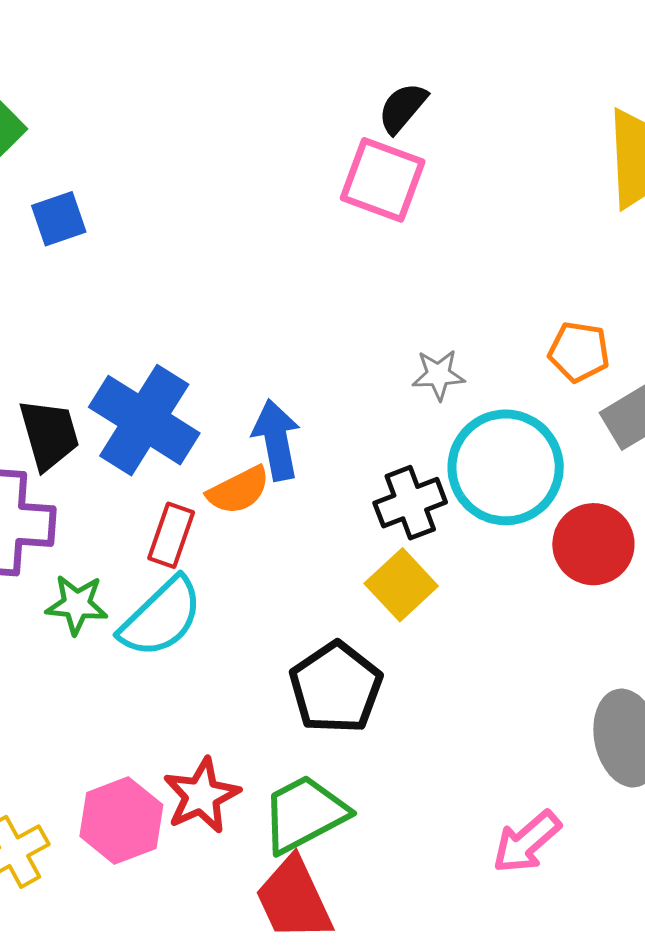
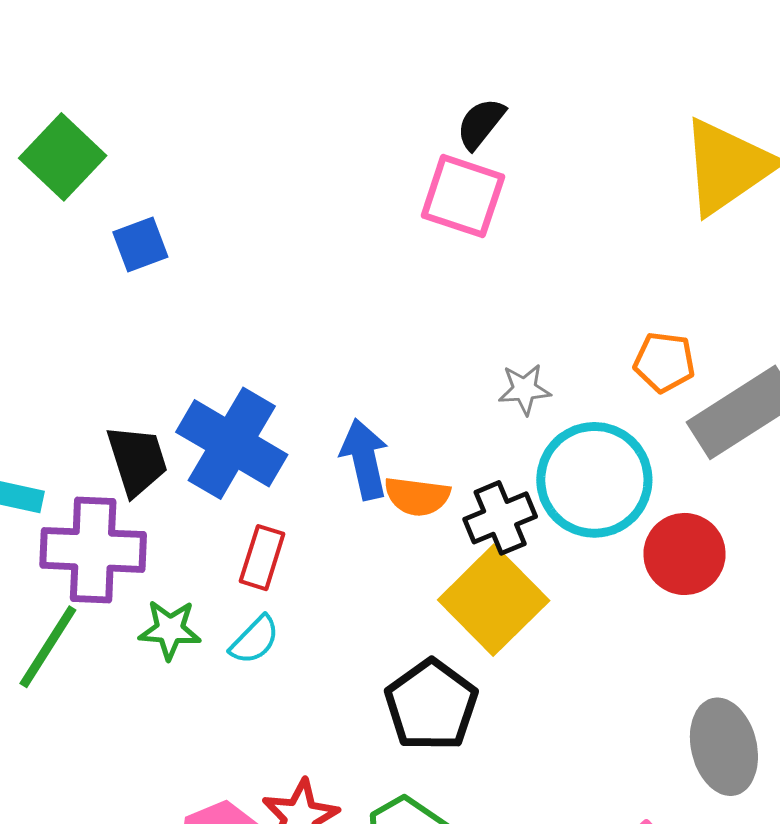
orange semicircle: (239, 490) -> (417, 496), moved, turned 36
yellow square: (401, 585) -> (494, 600), size x1.5
cyan semicircle: (161, 617) -> (255, 640), size x0.6

